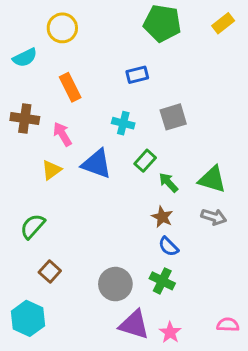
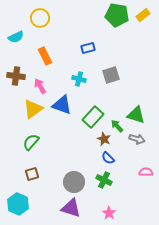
green pentagon: (162, 23) -> (117, 15), moved
green rectangle: (145, 161) -> (93, 117), moved, size x1.5
yellow triangle: (51, 170) -> (33, 109), size x1.5
green arrow: (169, 183) -> (117, 126), moved
green semicircle: (33, 226) -> (31, 142), moved
brown square: (50, 272) -> (32, 174), turned 32
purple triangle: (134, 325) -> (71, 208), moved
pink semicircle: (228, 325) -> (146, 172), moved

